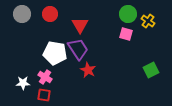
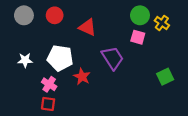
red triangle: (80, 25) -> (87, 27), turned -36
purple trapezoid: (78, 49) -> (113, 58), moved
red star: (88, 70) -> (82, 77), moved
white star: (23, 83) -> (25, 60), moved

